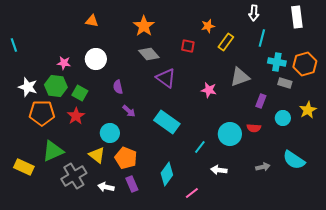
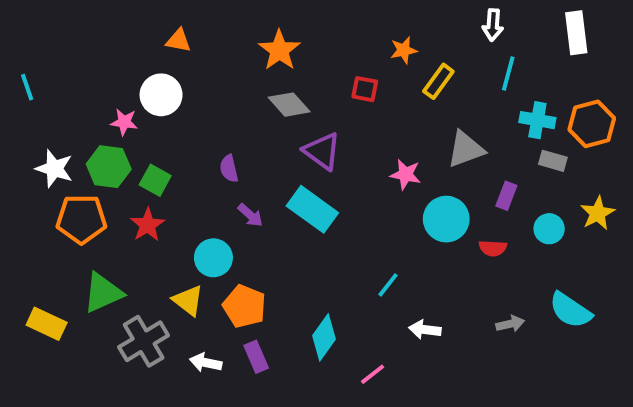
white circle: (96, 59) -> (161, 95), moved
cyan rectangle: (167, 122) -> (312, 209), moved
cyan circle: (230, 134) -> (446, 219), moved

